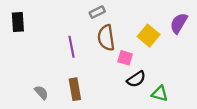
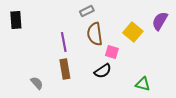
black semicircle: (136, 79) -> (103, 71), moved
brown rectangle: (75, 89) -> (65, 69), moved

